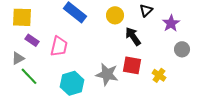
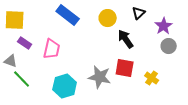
gray circle: (182, 49) -> (169, 46), moved
gray triangle: (18, 58) -> (11, 61), turned 48

